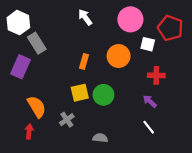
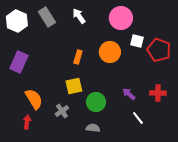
red pentagon: (170, 28) -> (159, 50), moved
gray rectangle: (37, 43) -> (47, 17), moved
red cross: (156, 75) -> (158, 93), moved
green circle: (103, 95) -> (96, 102), moved
purple arrow: (150, 101) -> (129, 94), moved

